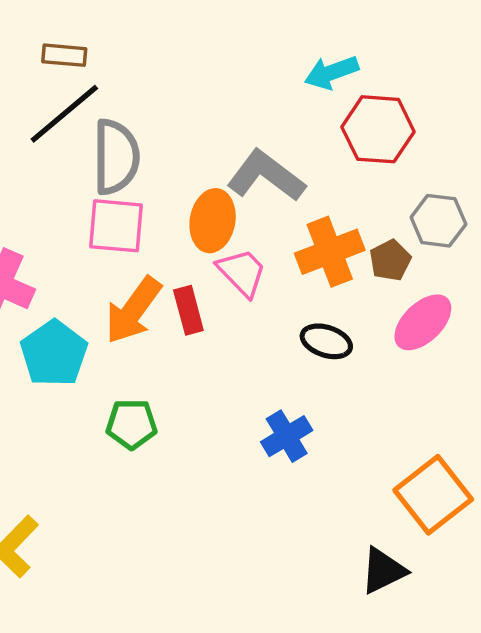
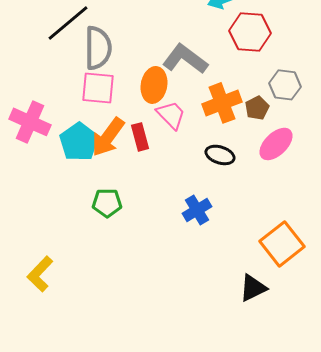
cyan pentagon: (54, 353) -> (79, 142), moved

